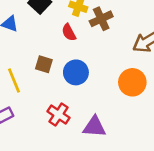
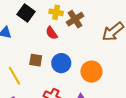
orange circle: (132, 82) -> (91, 72), moved

